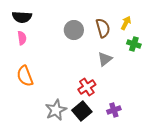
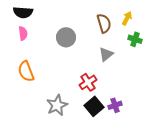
gray circle: (74, 30) -> (66, 37), moved
black square: (82, 111) -> (94, 106), moved

